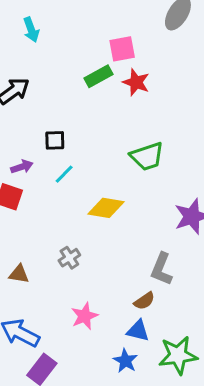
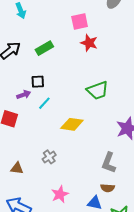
green rectangle: (98, 76) -> (44, 48), moved
purple arrow: (22, 167) -> (24, 95), moved
brown semicircle: (144, 301) -> (108, 188), moved, turned 40

